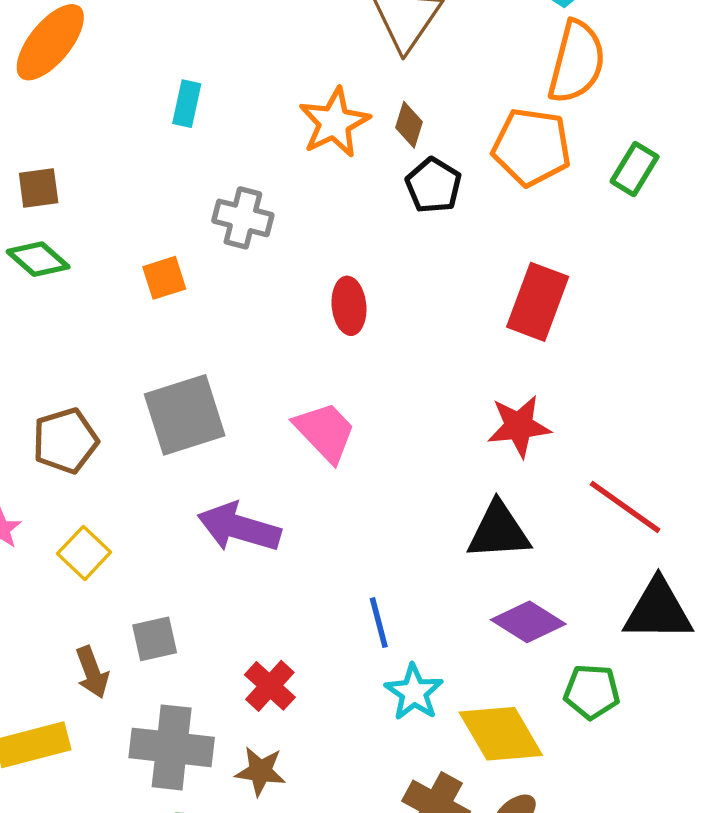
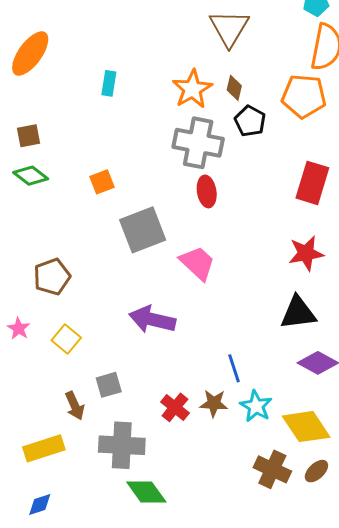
gray cross: (243, 218) -> (198, 143), moved, size x1.5
gray square: (185, 415) -> (143, 230), moved
brown star: (260, 771) -> (214, 403), moved

